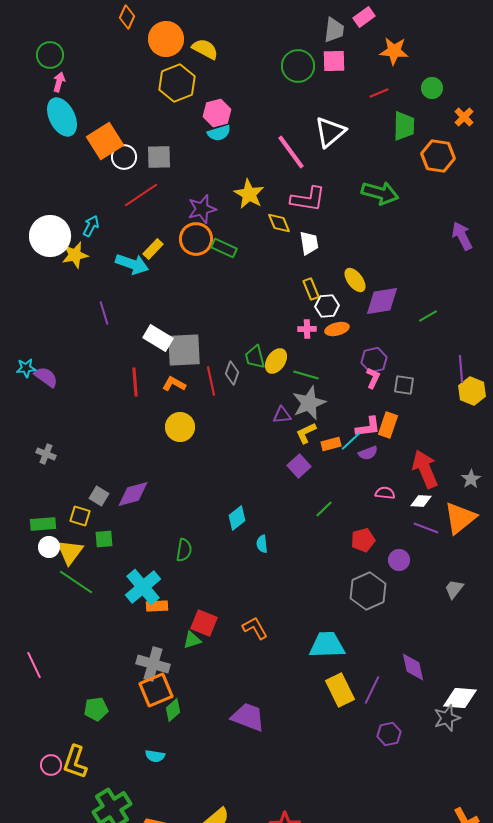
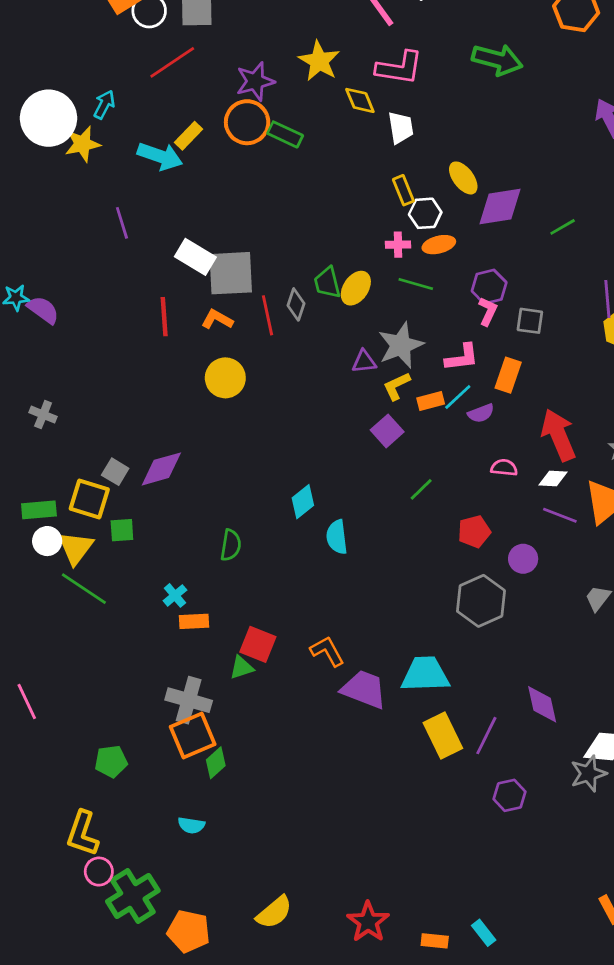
green line: (306, 375) -> (416, 284), moved
pink L-shape: (368, 427) -> (462, 357), moved
yellow square: (80, 516) -> (89, 499), size x1.4
cyan semicircle: (262, 544) -> (337, 537), size x1.4
cyan cross: (143, 587) -> (175, 595), size x0.5
purple trapezoid: (248, 717) -> (364, 689), moved
pink circle: (51, 765) -> (99, 872), moved

